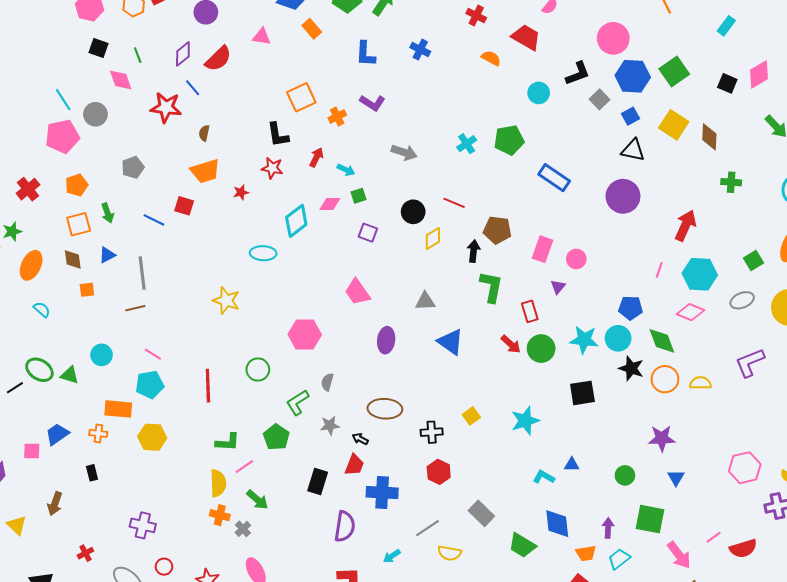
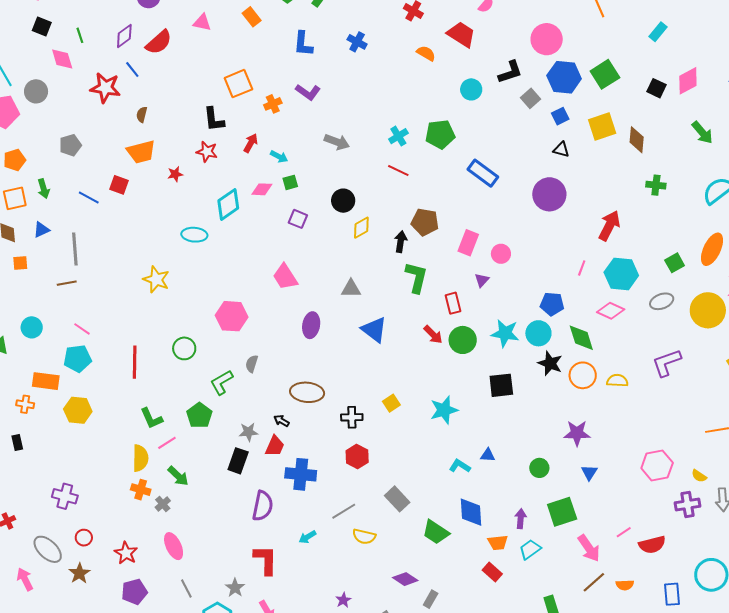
yellow square: (674, 125) -> (602, 126), turned 36
black triangle: (633, 150) -> (561, 150), size x0.7
red line: (454, 203) -> (398, 170), moved
gray star: (330, 425) -> (248, 432), moved
green L-shape: (228, 442) -> (151, 418), turned 60
green square: (650, 519) -> (562, 512), turned -32

